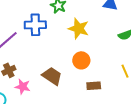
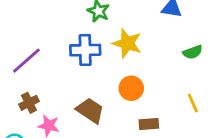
blue cross: (35, 25) -> (85, 50), moved

